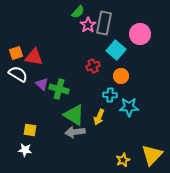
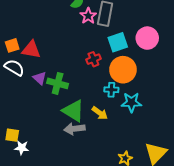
pink circle: (140, 34) -> (147, 38), moved
cyan square: (116, 50) -> (118, 42), turned 30
orange circle: (121, 76) -> (123, 70), size x1.6
yellow arrow: (99, 117) -> (100, 113), turned -77
yellow square: (30, 130) -> (12, 135), moved

